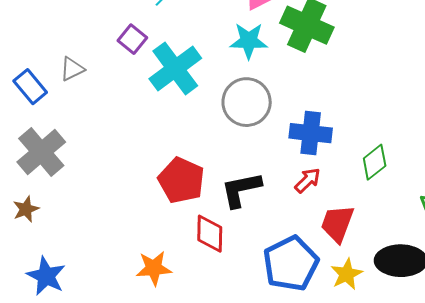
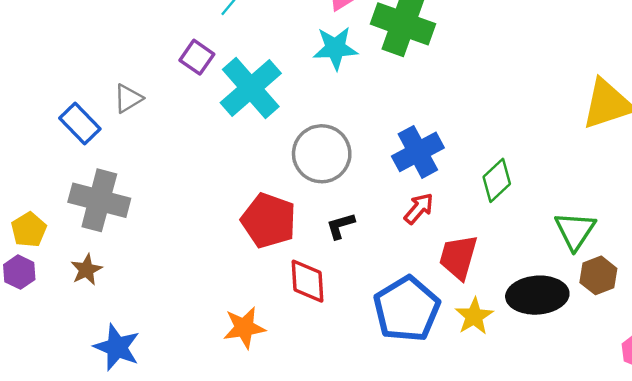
gray circle: (247, 102) -> (322, 154), moved
blue cross: (311, 133) -> (418, 152), turned -30
gray cross: (41, 152) -> (99, 200), turned -30
black L-shape: (241, 190) -> (340, 226), size x0.6

